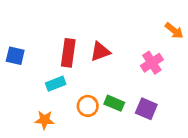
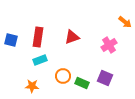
red rectangle: (68, 53) -> (38, 37), moved
green rectangle: (114, 103) -> (82, 83), moved

